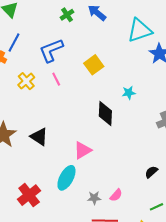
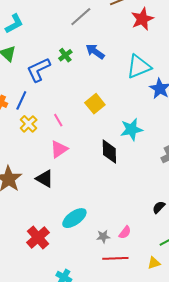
blue line: (14, 42) -> (21, 100), moved
blue L-shape: (51, 50) -> (39, 70), moved
cyan star: (129, 93) -> (131, 129), size x1.6
pink triangle: (83, 150) -> (59, 149), moved
cyan ellipse: (66, 178) -> (74, 218), turned 30

